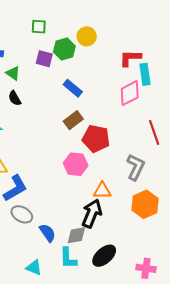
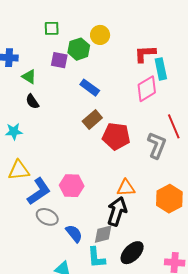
pink hexagon: (76, 164) -> (72, 186), moved
gray L-shape: (136, 167) -> (157, 145), moved

